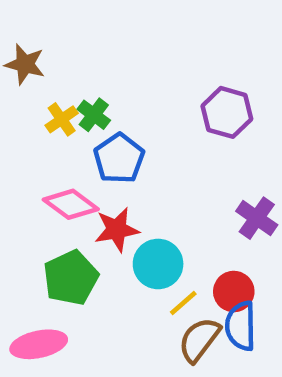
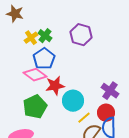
purple hexagon: (227, 112) -> (81, 35), moved
blue pentagon: (119, 158) -> (44, 59), moved
purple cross: (257, 218) -> (110, 91), moved

